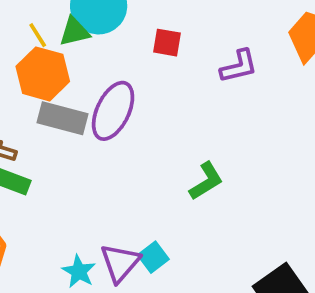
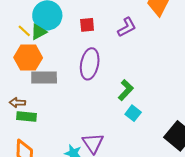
yellow line: (38, 35) -> (24, 31), moved
purple ellipse: (113, 111) -> (90, 64), moved
cyan square: (153, 257) -> (133, 113), moved

